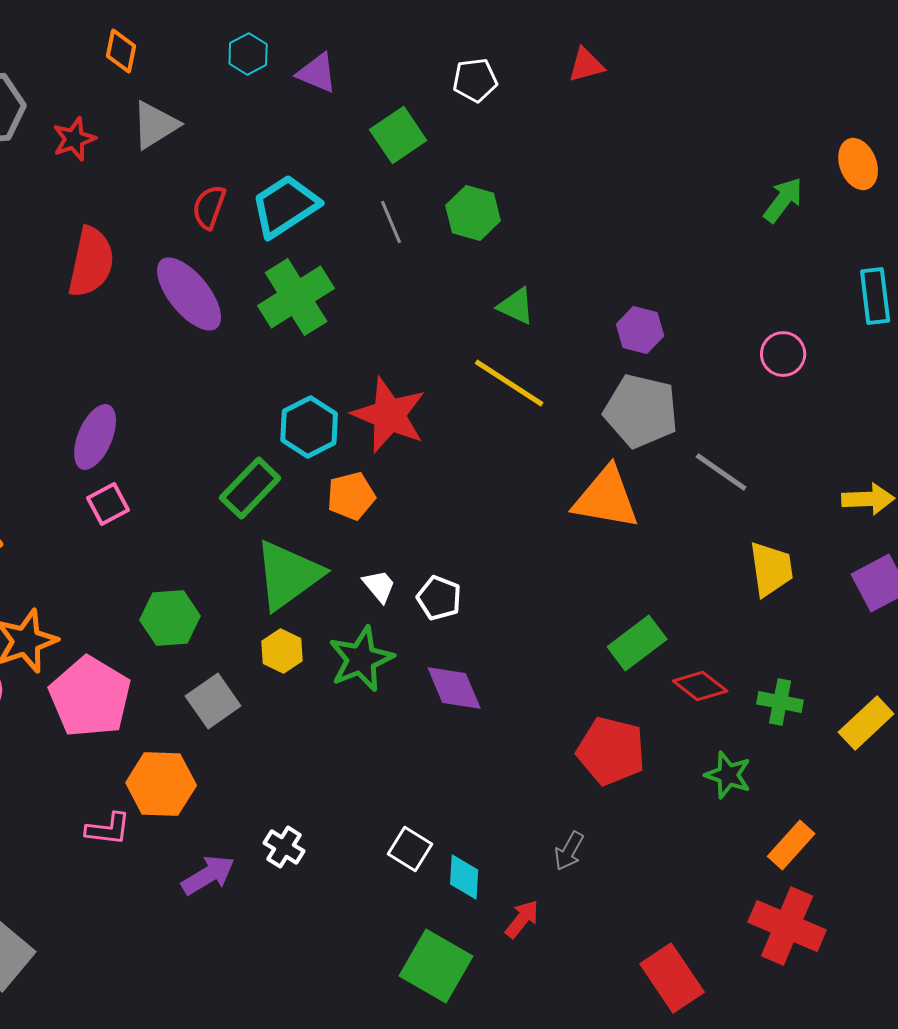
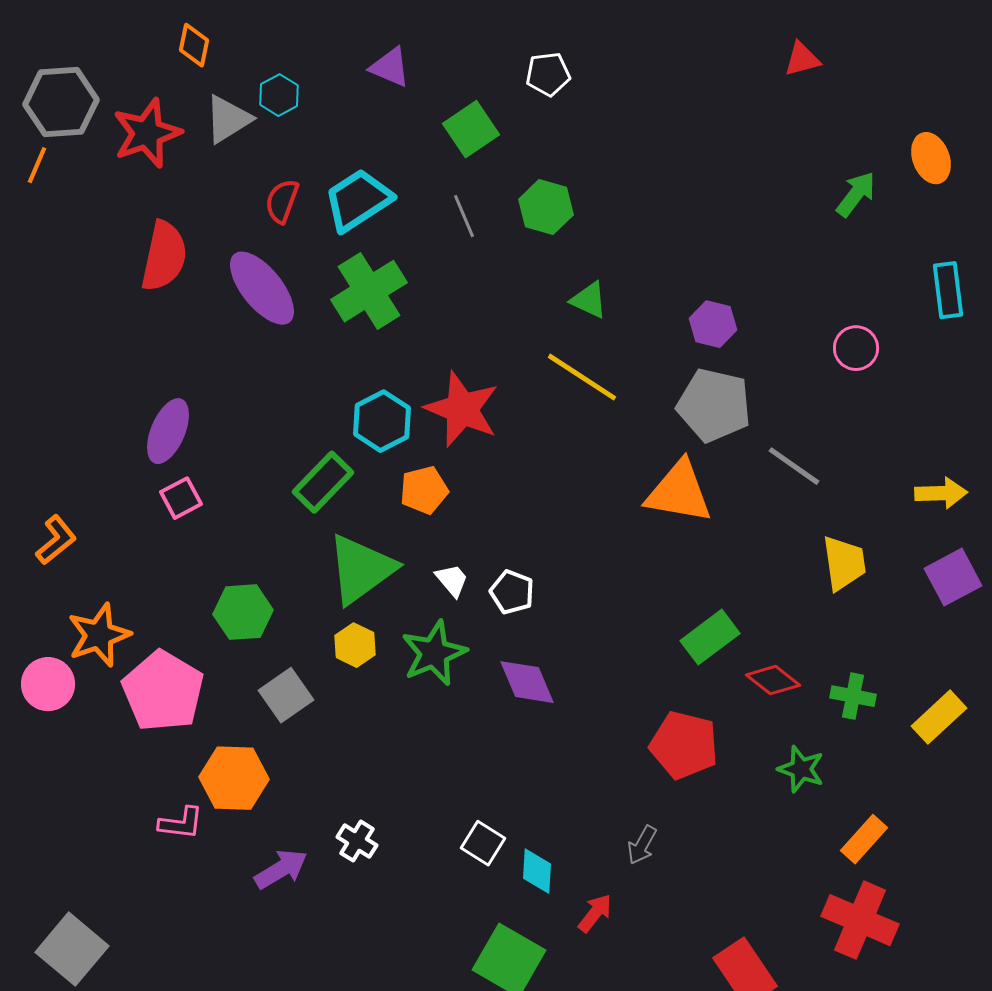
cyan hexagon: (248, 54) -> (279, 95), moved
red triangle: (586, 65) -> (802, 59), moved
red star: (74, 139) -> (147, 133), size x1.6

